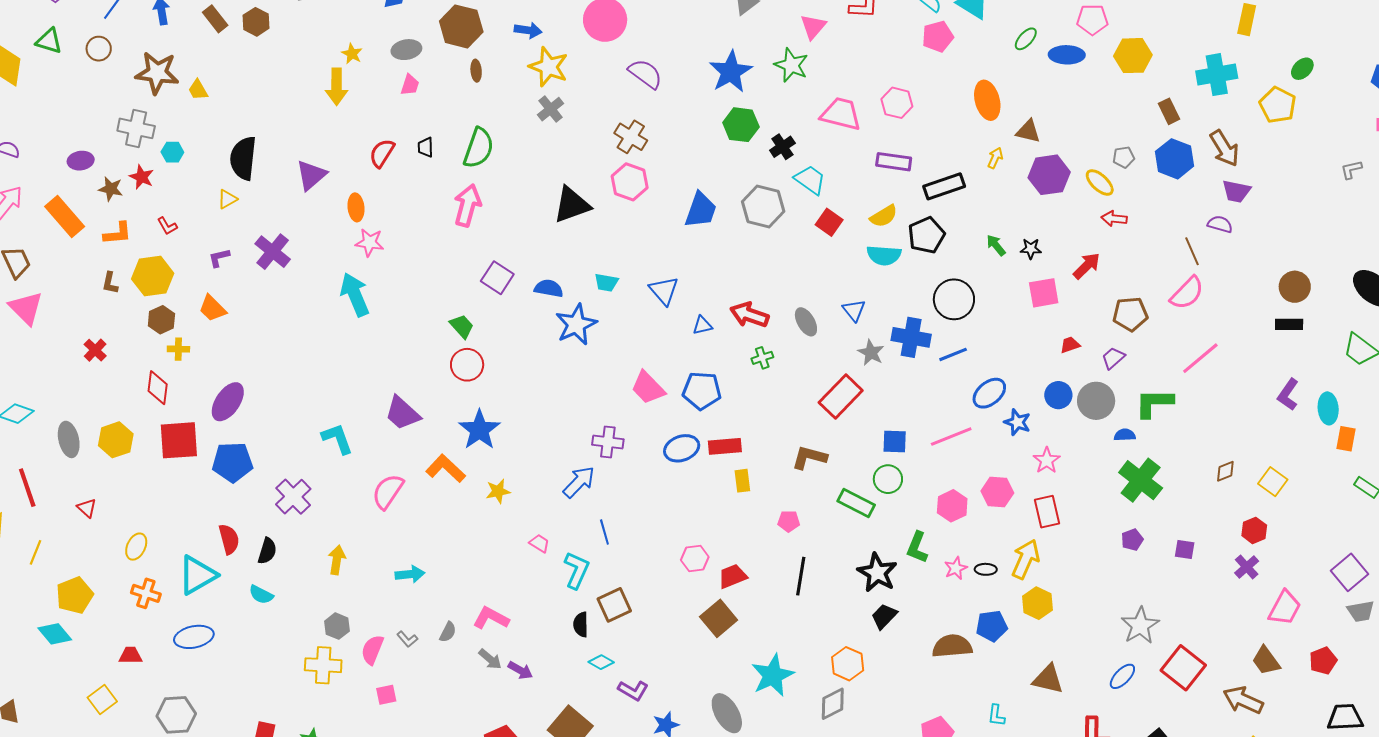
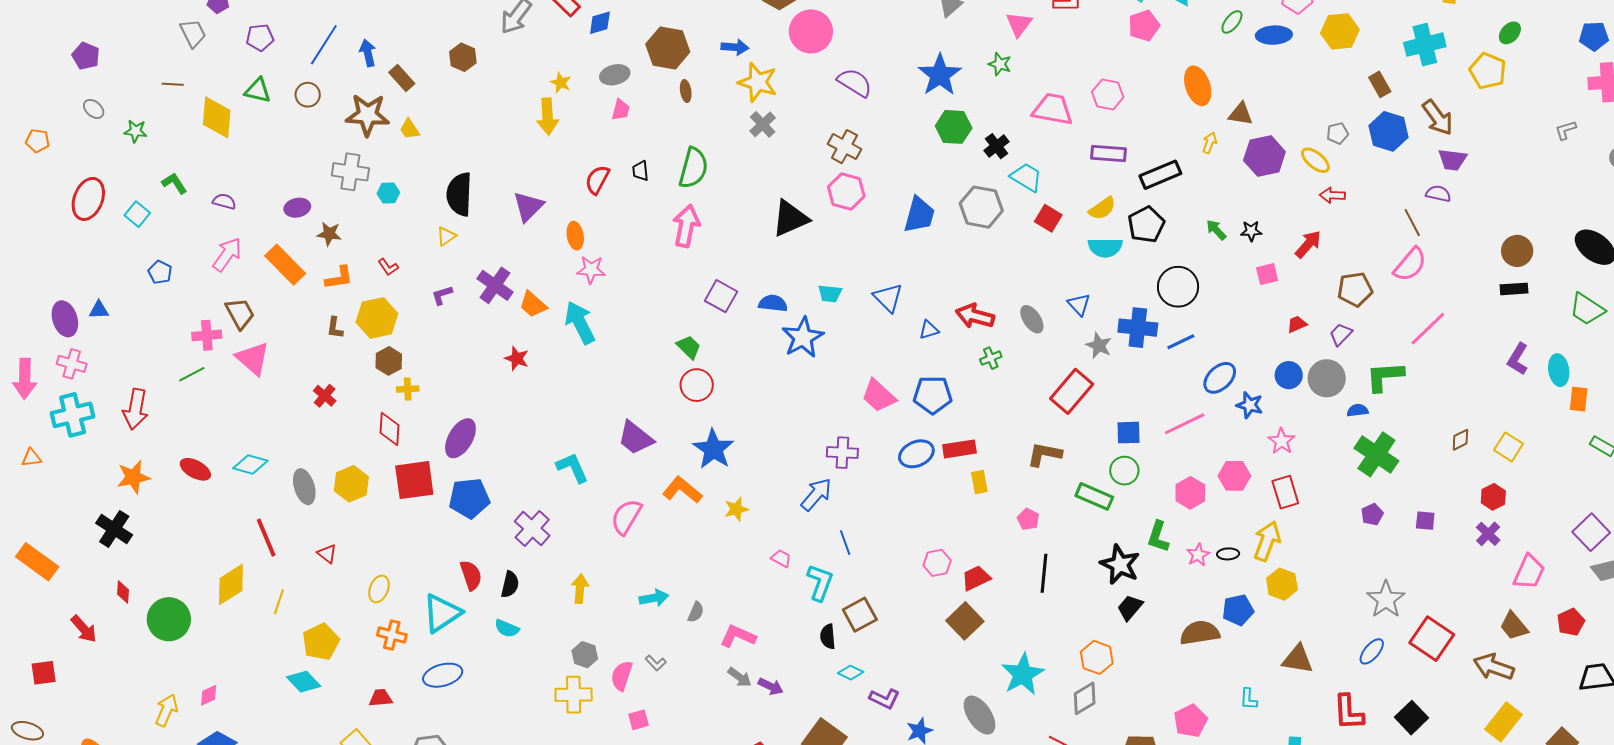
brown rectangle: (215, 19) -> (402, 78), moved
green star: (791, 65) -> (1000, 64), size x0.7
red star: (142, 177) -> (517, 358), moved
pink square: (1044, 293) -> (1267, 274), size x0.7
orange trapezoid: (212, 308) -> (533, 304), moved
pink pentagon: (789, 521) -> (1028, 519), turned 30
gray semicircle: (448, 632) -> (696, 612), moved

